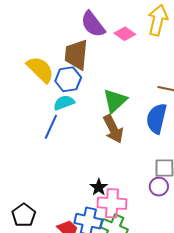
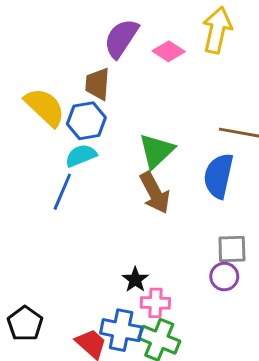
purple semicircle: (93, 24) -> (121, 38), turned 72
brown trapezoid: (76, 55) -> (98, 84), size x0.7
pink cross: (112, 203) -> (155, 303), size x0.7

